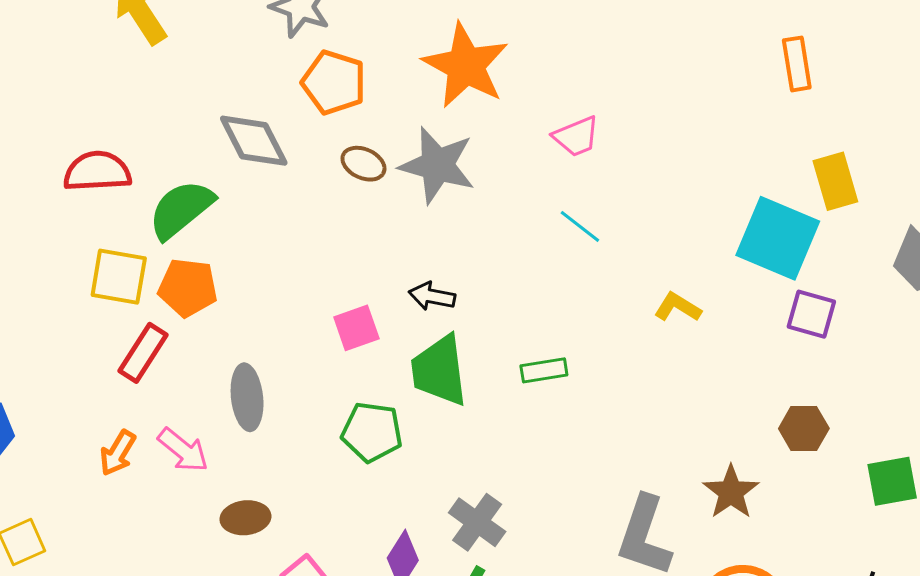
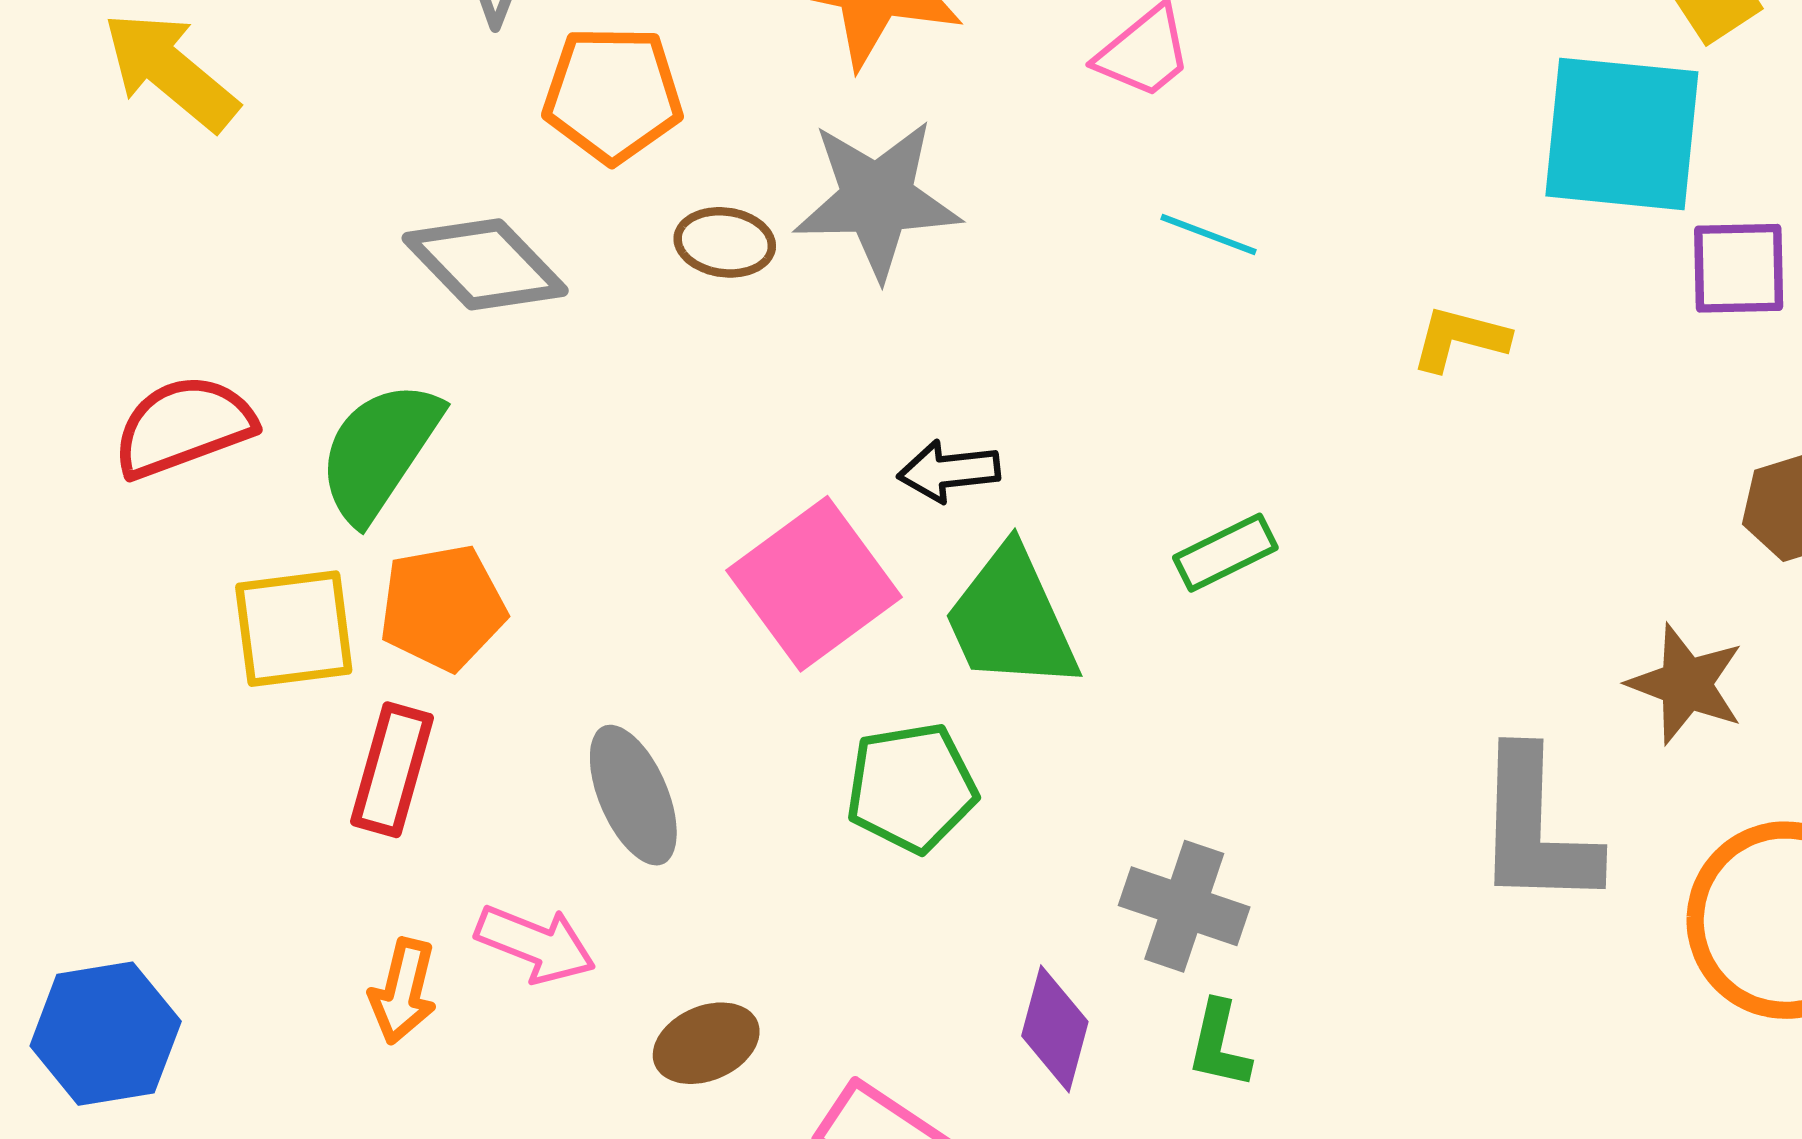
pink square: (356, 328) -> (814, 584), size x1.6

